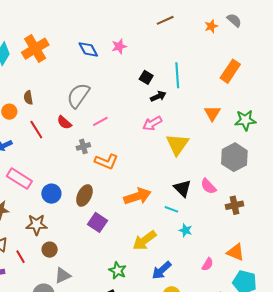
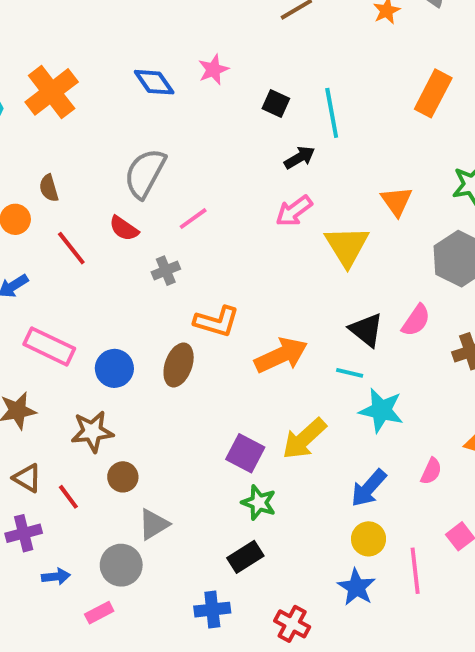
black square: (146, 77) -> (276, 104), moved
orange triangle: (212, 113) -> (397, 201), moved
orange L-shape: (106, 161) -> (217, 322), moved
pink semicircle: (208, 186) -> (416, 320), turned -96
purple square: (97, 222) -> (245, 453), moved
cyan star: (186, 230) -> (381, 410), size x1.6
blue arrow: (162, 270) -> (369, 488), moved

